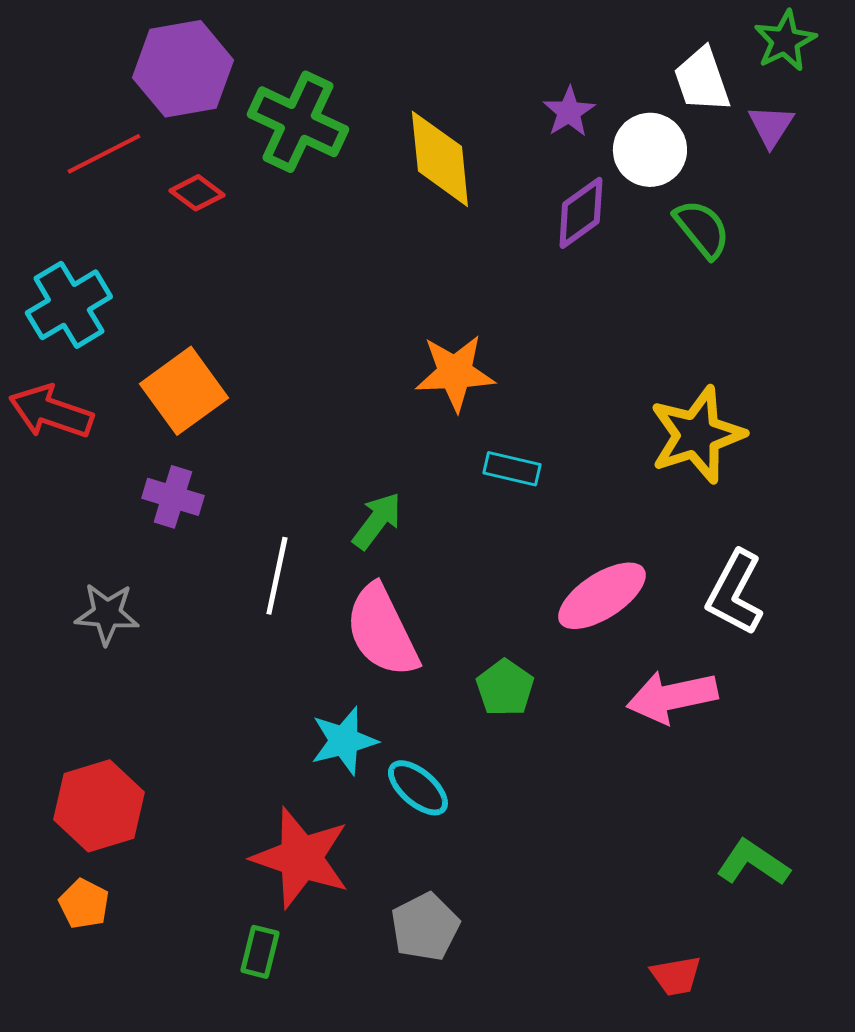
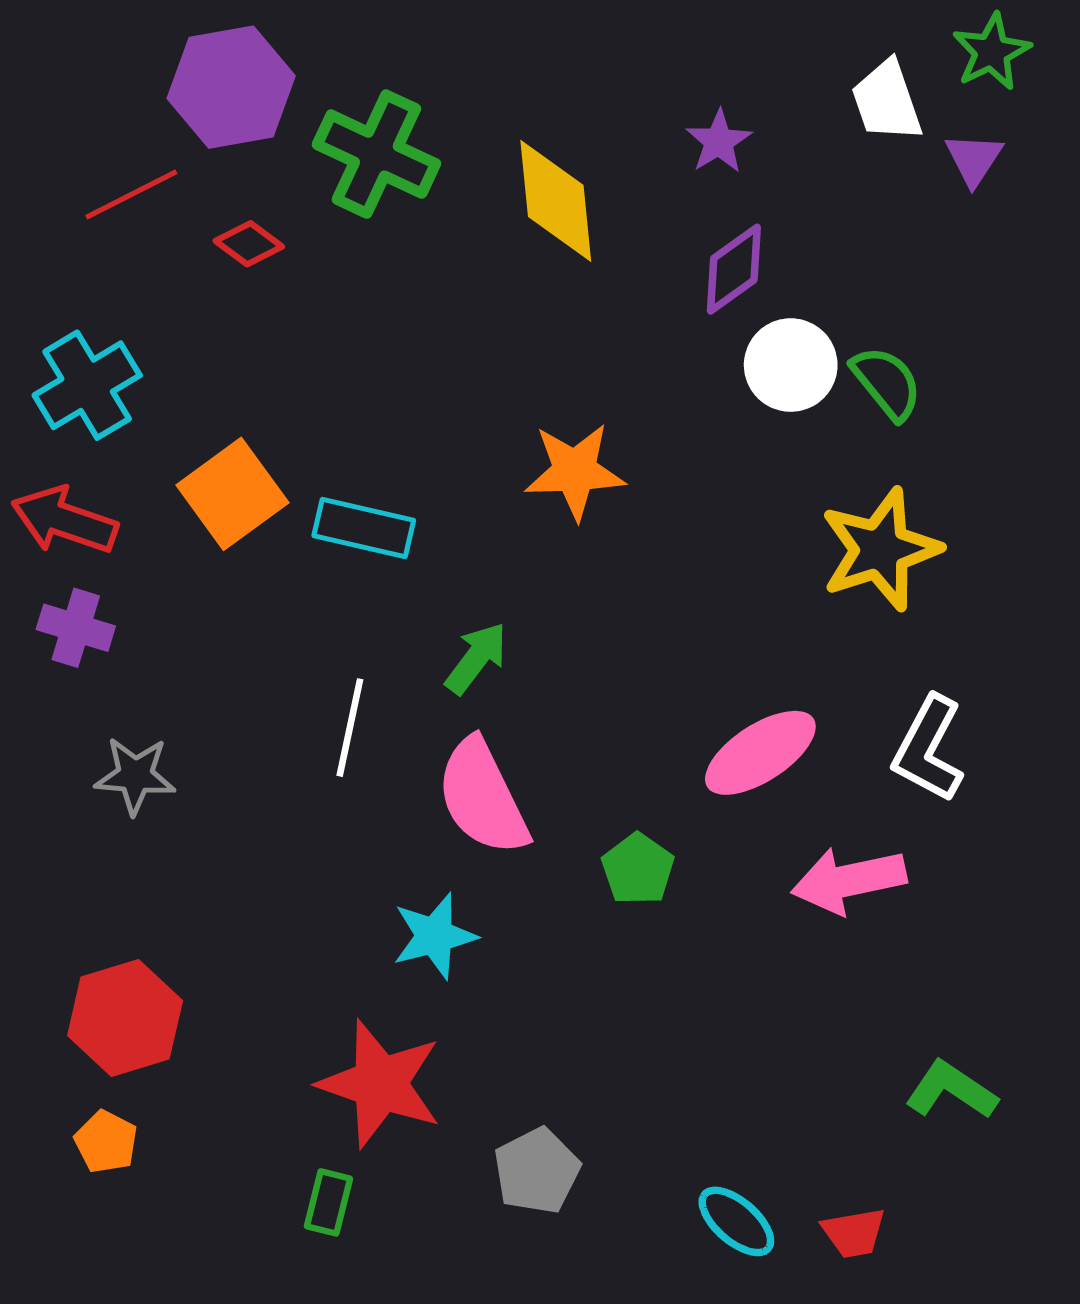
white circle: (650, 150) -> (791, 365), moved
green semicircle: (702, 229) -> (887, 383), moved
cyan rectangle: (512, 469) -> (364, 528), moved, size x1.4
purple cross: (173, 497) -> (76, 628), moved
cyan ellipse: (418, 788) -> (736, 1221), moved

